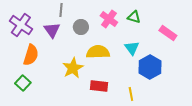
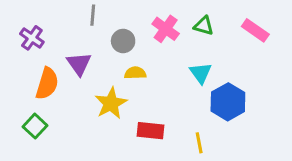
purple cross: (21, 25) -> (32, 38), size x0.7
purple triangle: (52, 30) -> (79, 64), moved
pink rectangle: (168, 33) -> (255, 30), moved
yellow semicircle: (98, 52) -> (135, 73), moved, size x0.6

